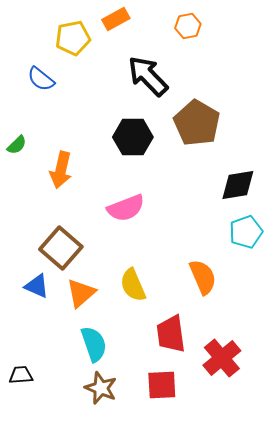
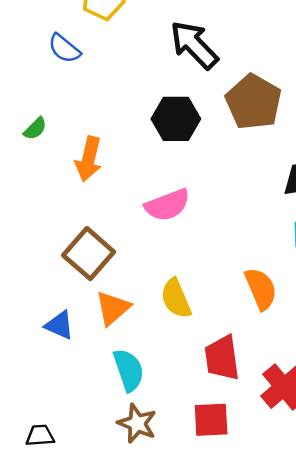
blue triangle: (37, 286) -> (59, 325), moved
black trapezoid: (21, 375) -> (40, 436), moved

